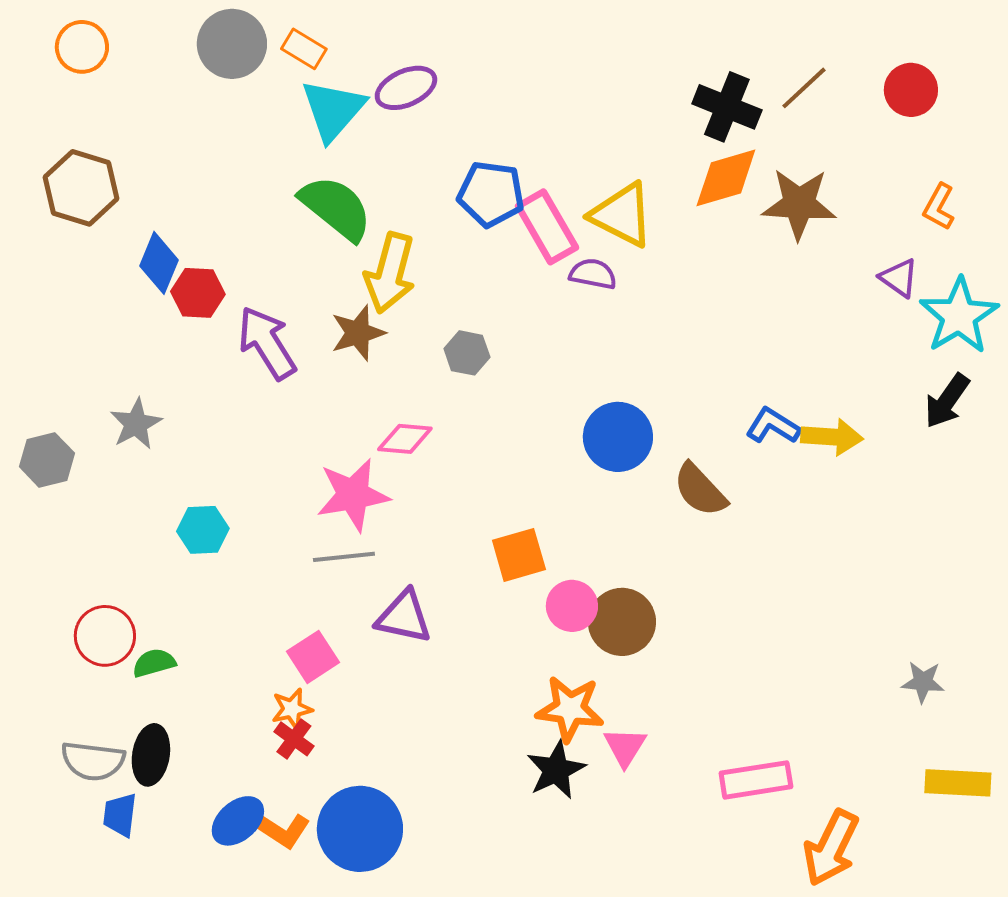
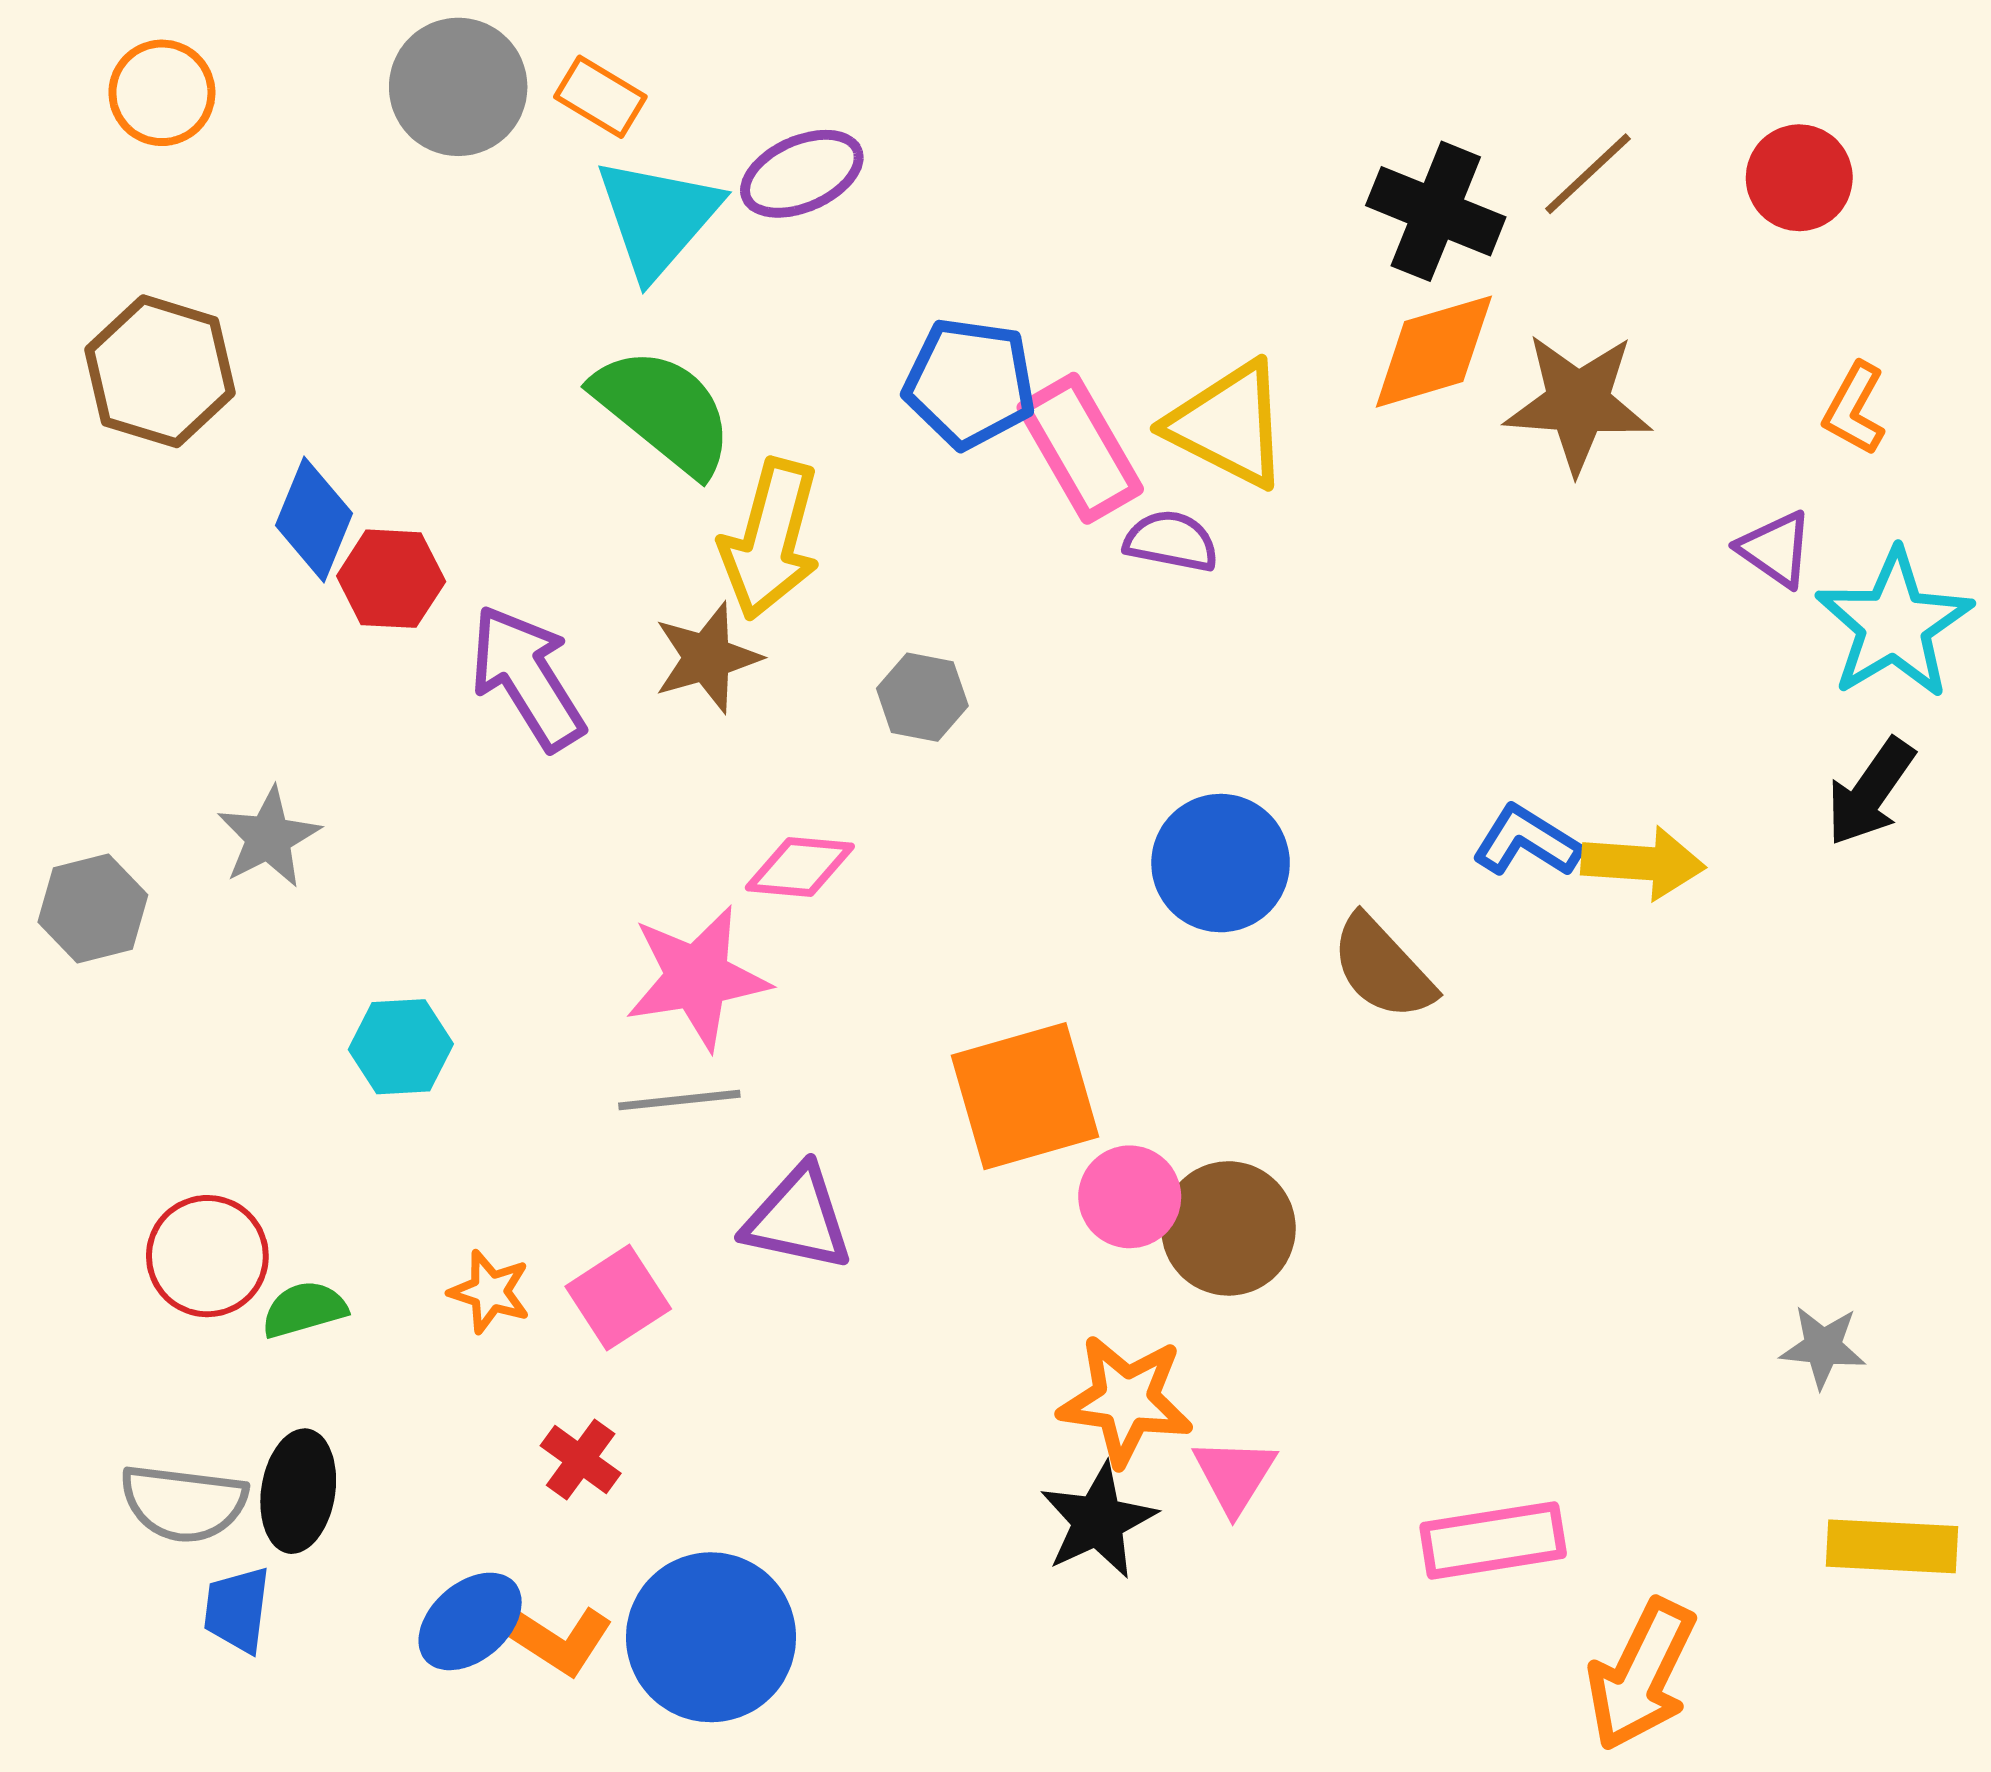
orange square: (519, 555) -> (1025, 1096), size x1.4
orange star: (292, 709) -> (490, 1292), moved, turned 30

